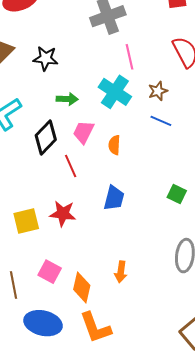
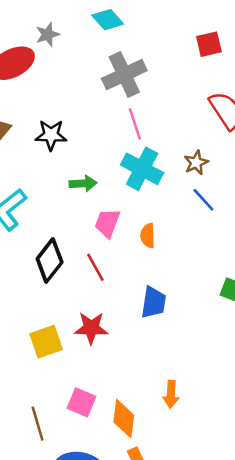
pink line: (130, 57) -> (135, 124), moved
blue line: (161, 121) -> (203, 200), turned 30
black diamond: (46, 138) -> (50, 261), moved

